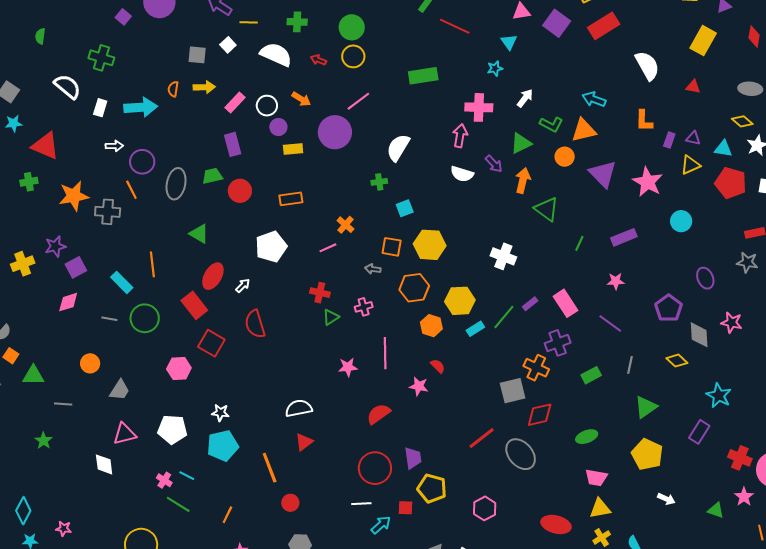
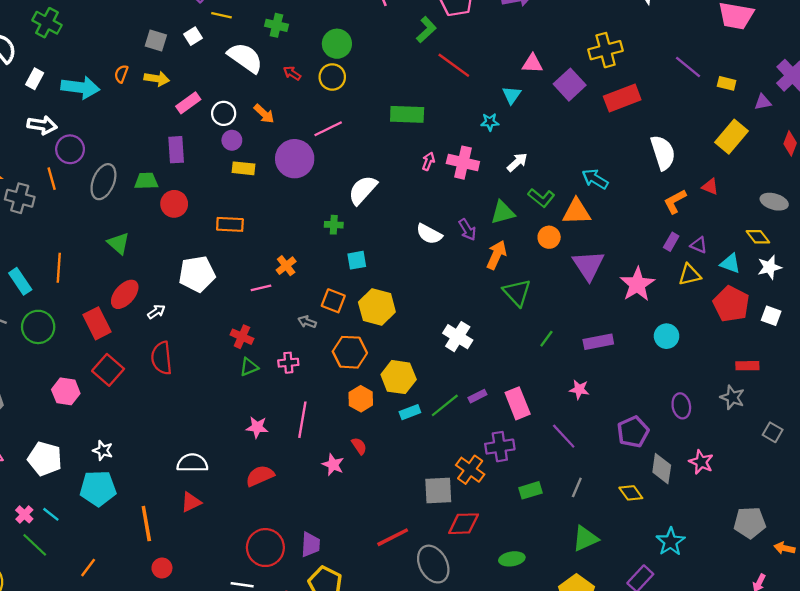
orange L-shape: (644, 121) -> (675, 201), moved, turned 50
pink arrow: (460, 136) -> (428, 161), moved, size x0.7
white arrow: (114, 146) -> (42, 125), size x1.4
red semicircle: (379, 414) -> (260, 476), moved

